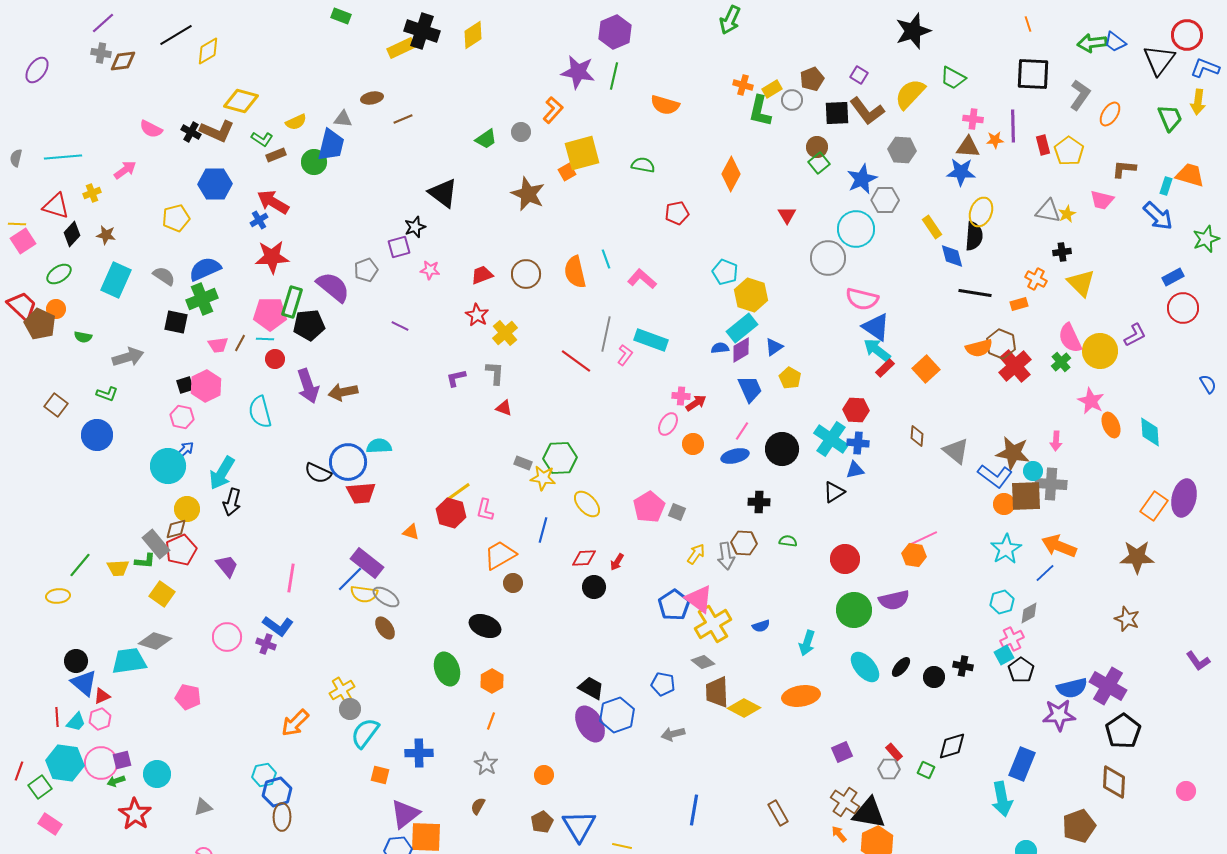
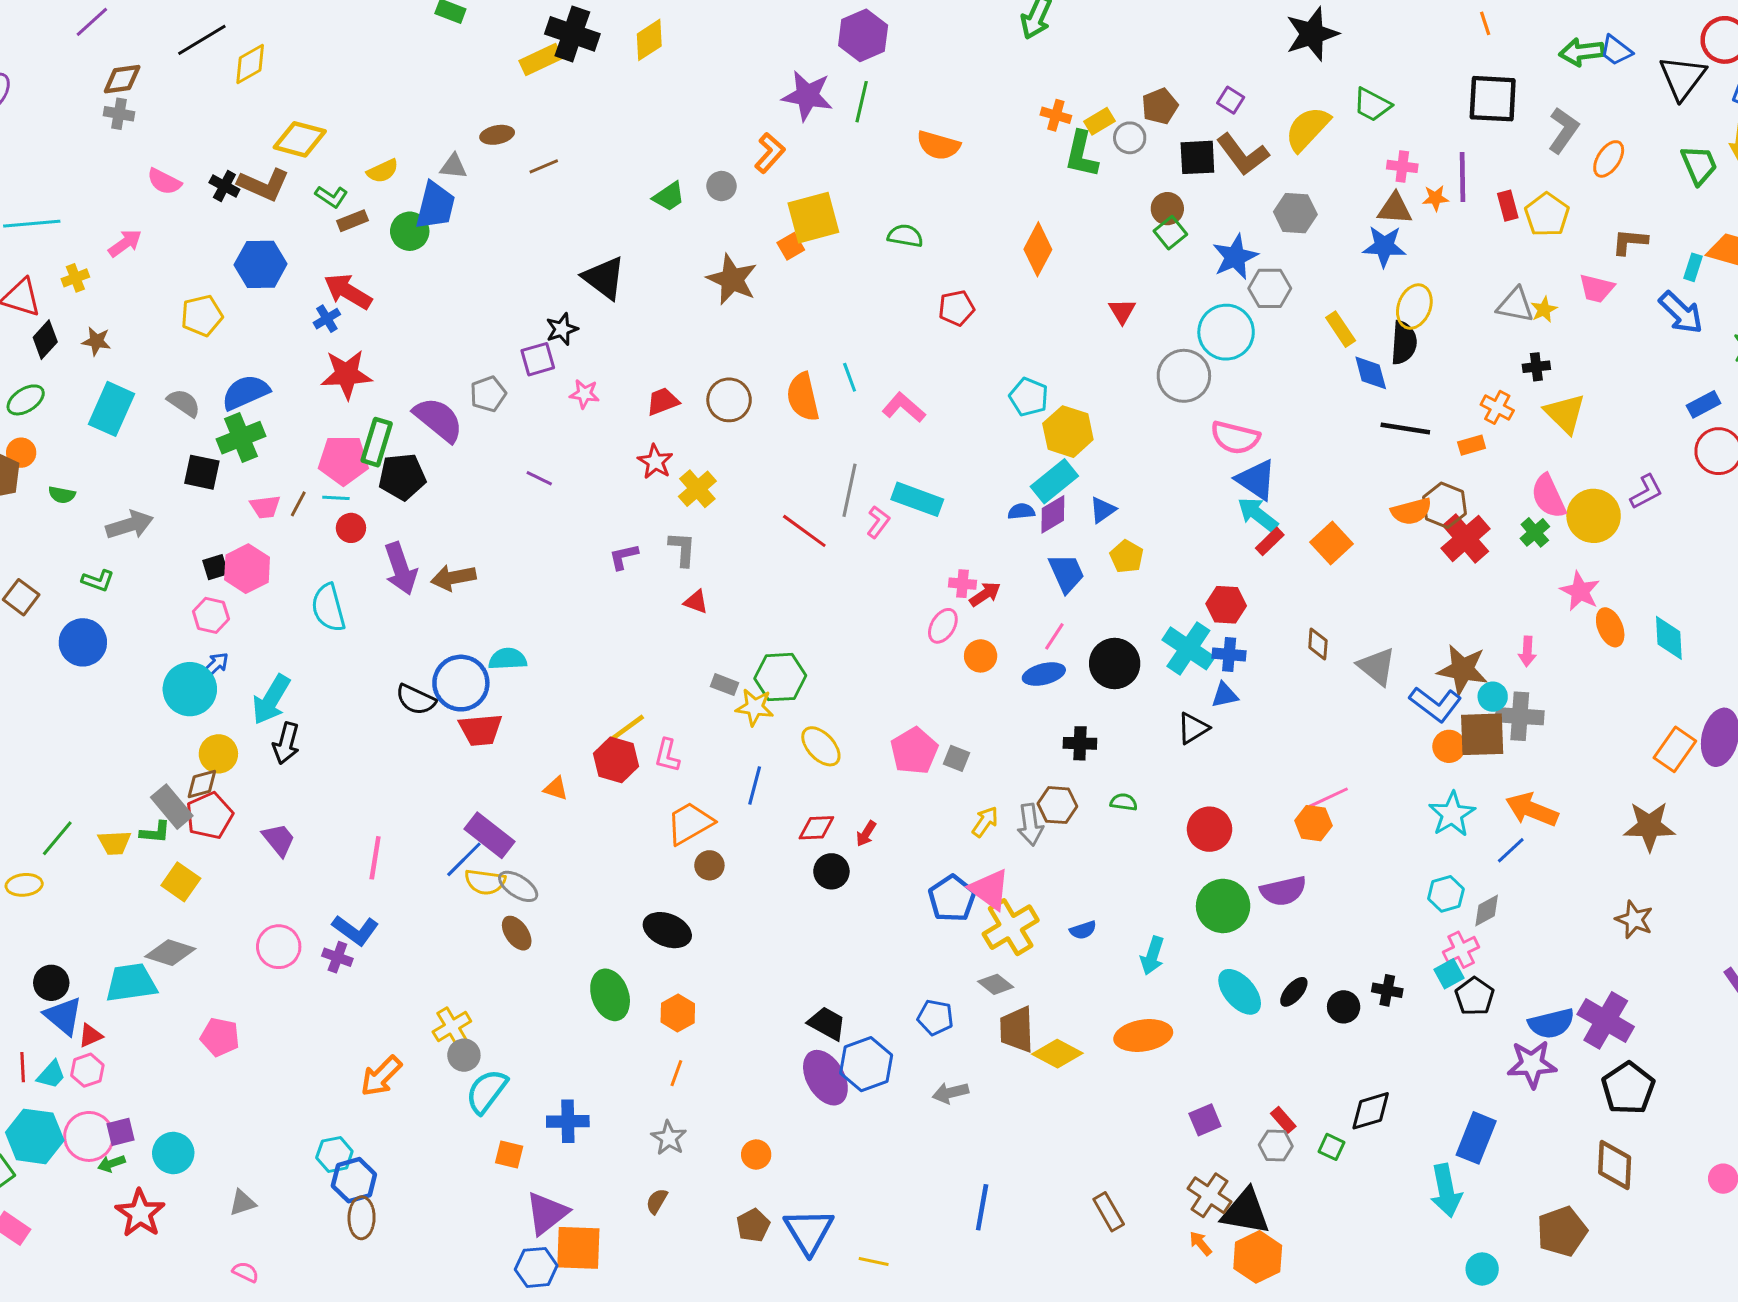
gray cross: (101, 53) -> (119, 114), moved

